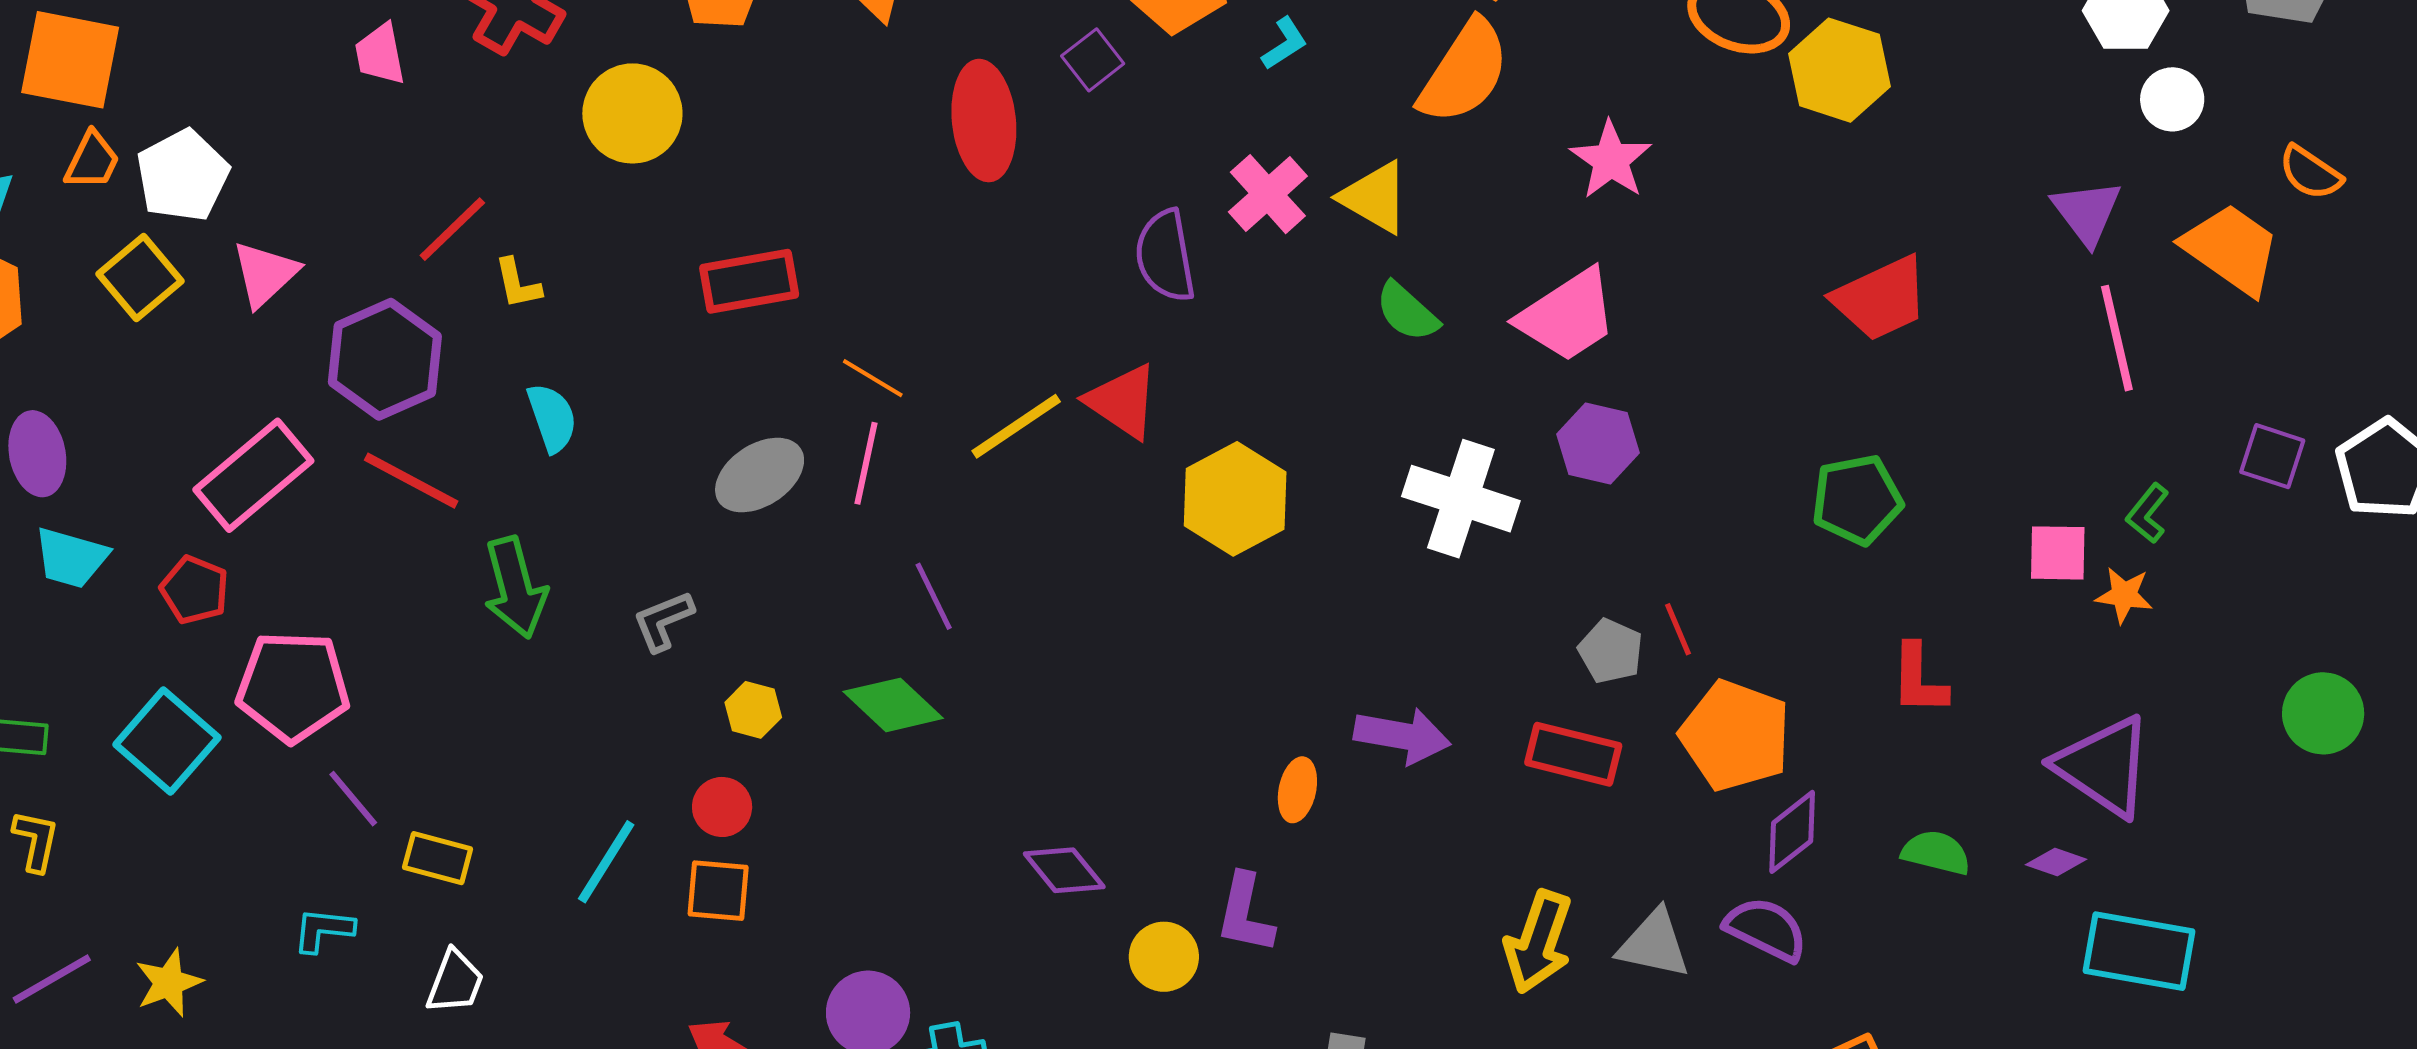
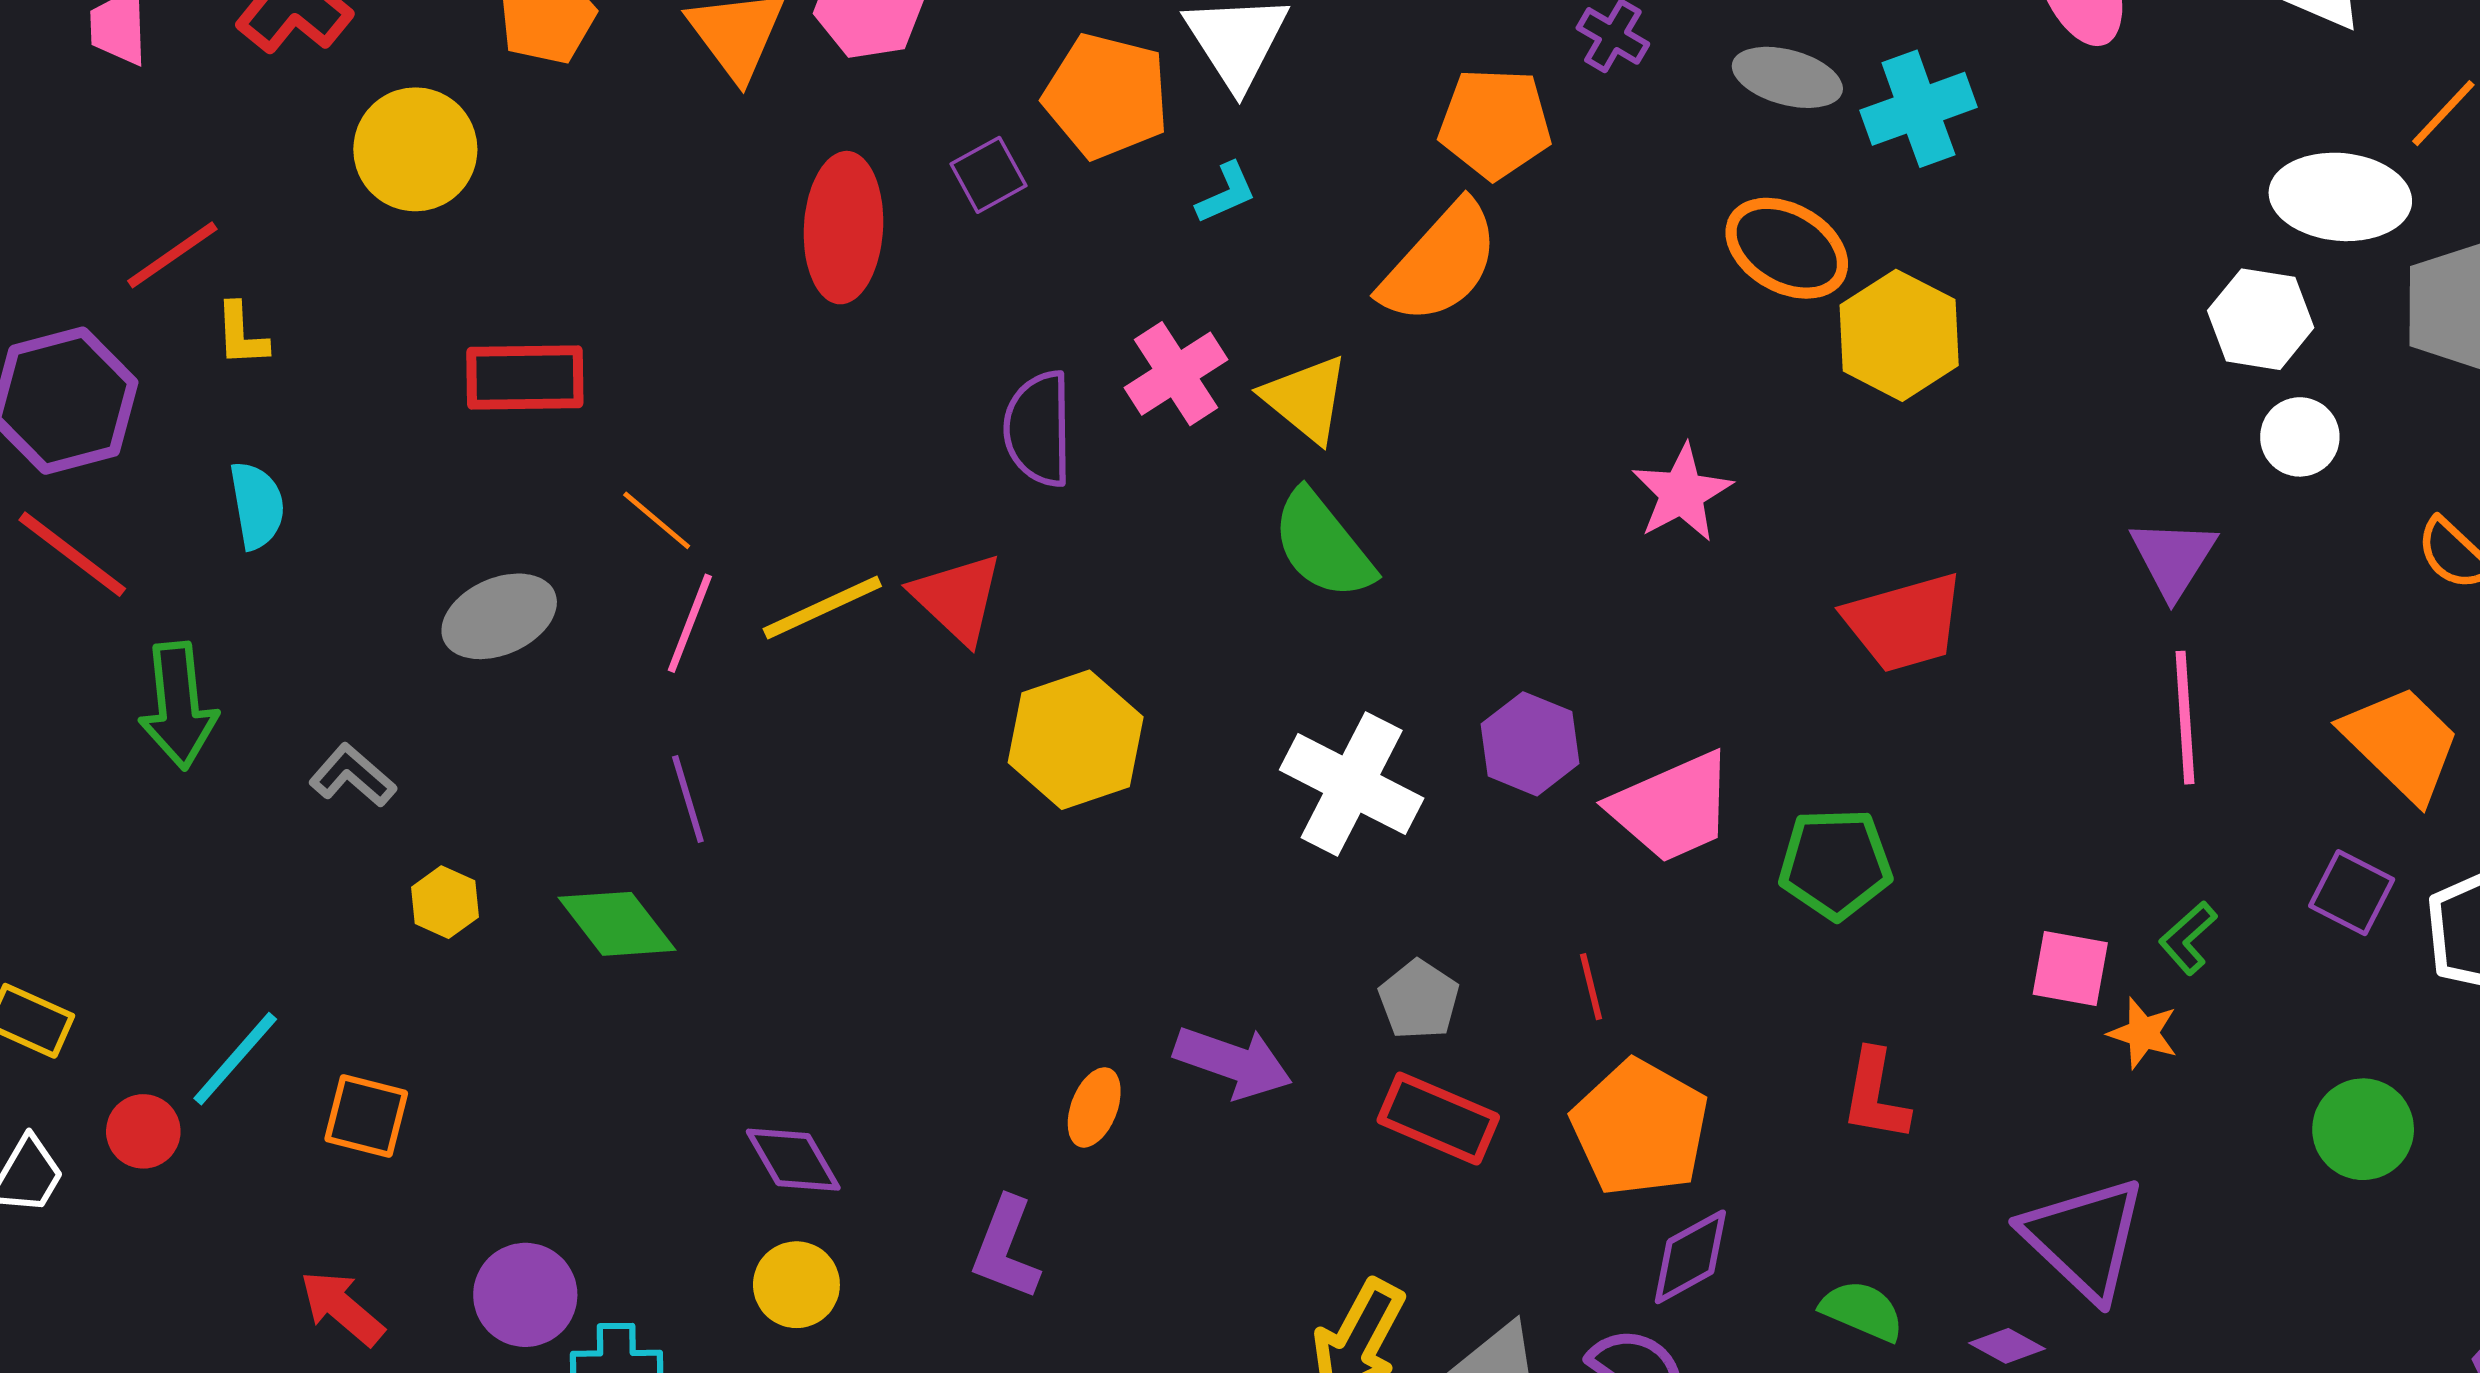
pink star: (1611, 160) -> (1682, 493), moved
orange trapezoid: (2231, 249) -> (2402, 743), moved
green semicircle: (1407, 312) -> (1323, 545), size x1.4
pink trapezoid: (1568, 316) -> (1672, 807), moved
pink line: (866, 463) -> (690, 623), moved
gray L-shape: (663, 621) -> (353, 776), turned 54
gray pentagon: (1611, 651) -> (1419, 1000), moved
green circle: (2323, 713) -> (2363, 1129), moved
red circle: (722, 807) -> (143, 1131), moved
yellow circle: (1164, 957) -> (796, 1285), moved

